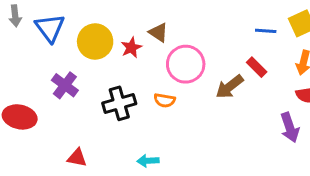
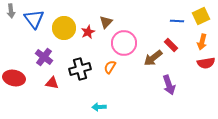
brown triangle: (158, 32) -> (106, 22), turned 40
orange semicircle: (165, 100) -> (110, 67), turned 112
purple arrow: (290, 128) -> (169, 85), moved
red triangle: (77, 158) -> (52, 83), moved

